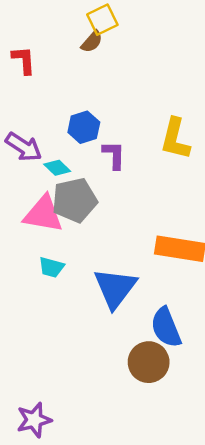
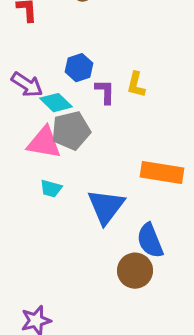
yellow L-shape: (175, 139) -> (136, 85), moved, size x0.7
cyan diamond: (57, 168) -> (56, 103), size x1.4

